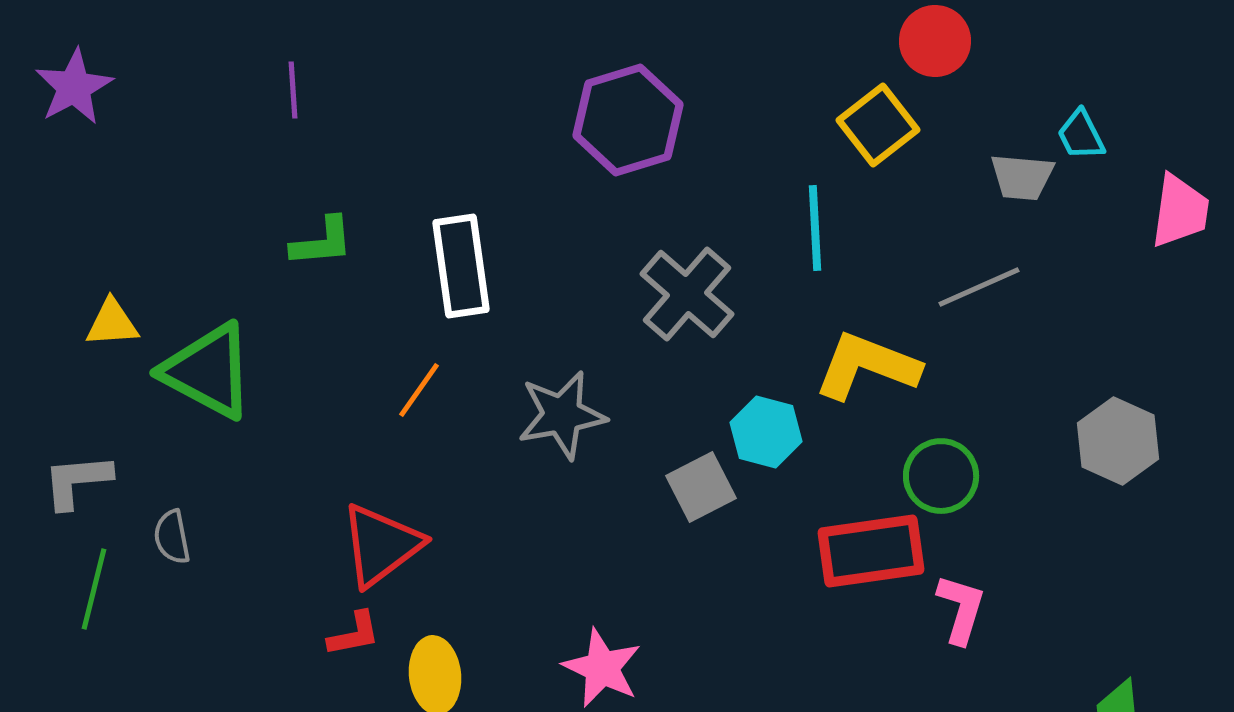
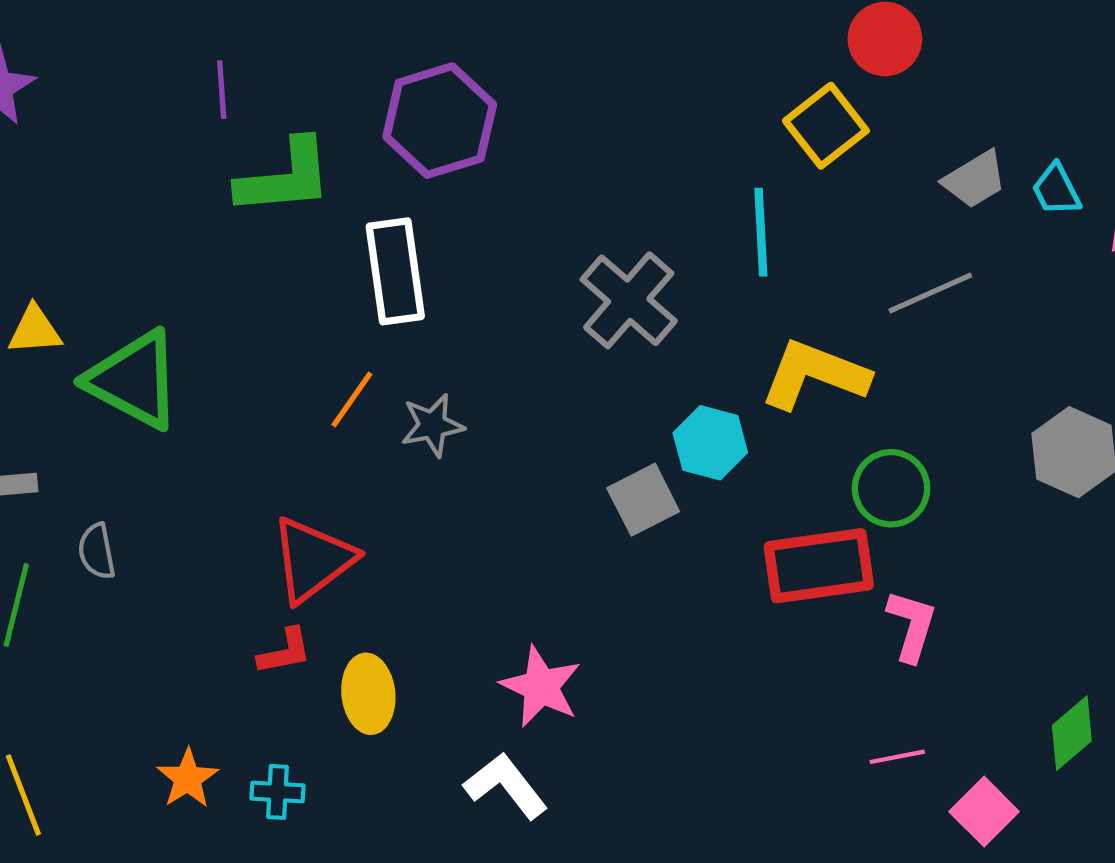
purple hexagon: (628, 120) -> (440, 121), moved
cyan trapezoid: (1081, 135) -> (1056, 190), moved
gray trapezoid: (1022, 177) -> (975, 179), turned -36
green L-shape: (322, 242) -> (285, 177), moved, size x1.5
gray star: (562, 415) -> (432, 425), moved, size x0.7

